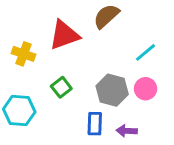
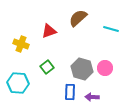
red triangle: (64, 35) -> (49, 31), size x0.7
cyan line: (146, 52) -> (111, 29), moved, turned 56

